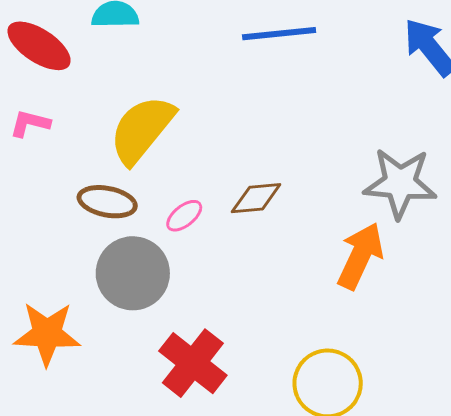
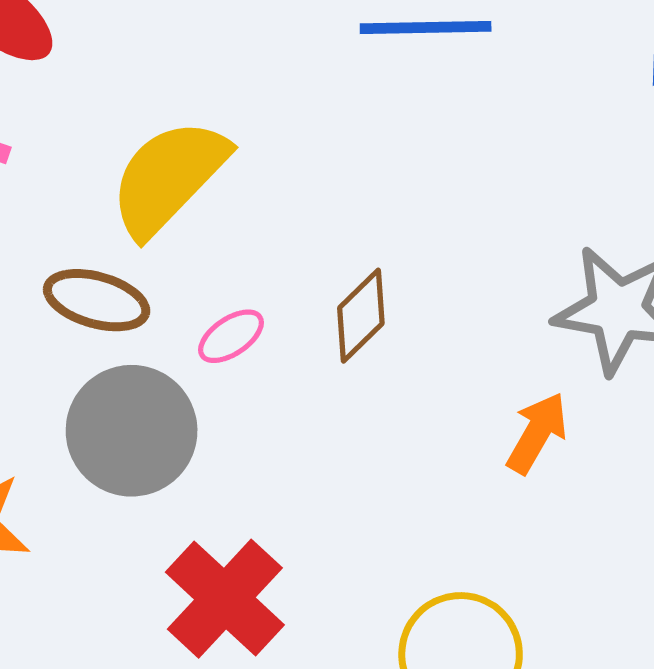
brown diamond: (256, 198) -> (361, 316), turned -44
orange arrow: (360, 256) -> (537, 433), size x0.7

